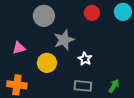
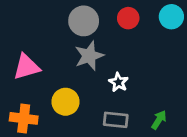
gray circle: (44, 16) -> (84, 21), moved
pink triangle: (19, 48) -> (26, 67), size x1.5
yellow circle: (47, 63) -> (66, 102), moved

